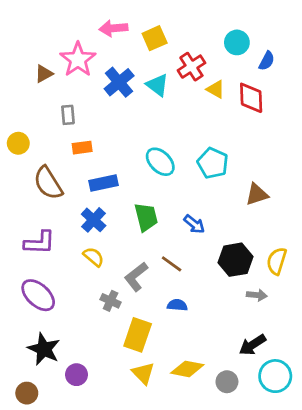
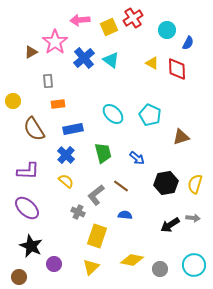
red cross: (191, 67) -> (133, 18), moved
gray arrow: (257, 295) -> (193, 218), moved
black arrow: (253, 345) -> (170, 225), moved
yellow triangle: (143, 373) -> (91, 267), moved, turned 30

